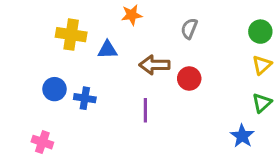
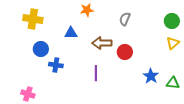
yellow cross: (71, 35) -> (33, 19), moved
blue circle: (54, 89) -> (41, 49), moved
green triangle: (262, 103) -> (173, 83), moved, turned 48
blue star: (242, 136) -> (151, 76), moved

